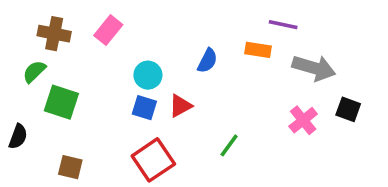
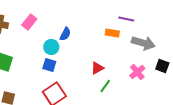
blue semicircle: (207, 61) -> (65, 34), moved
red triangle: (180, 106) -> (97, 68), moved
green line: (229, 145) -> (105, 86), moved

